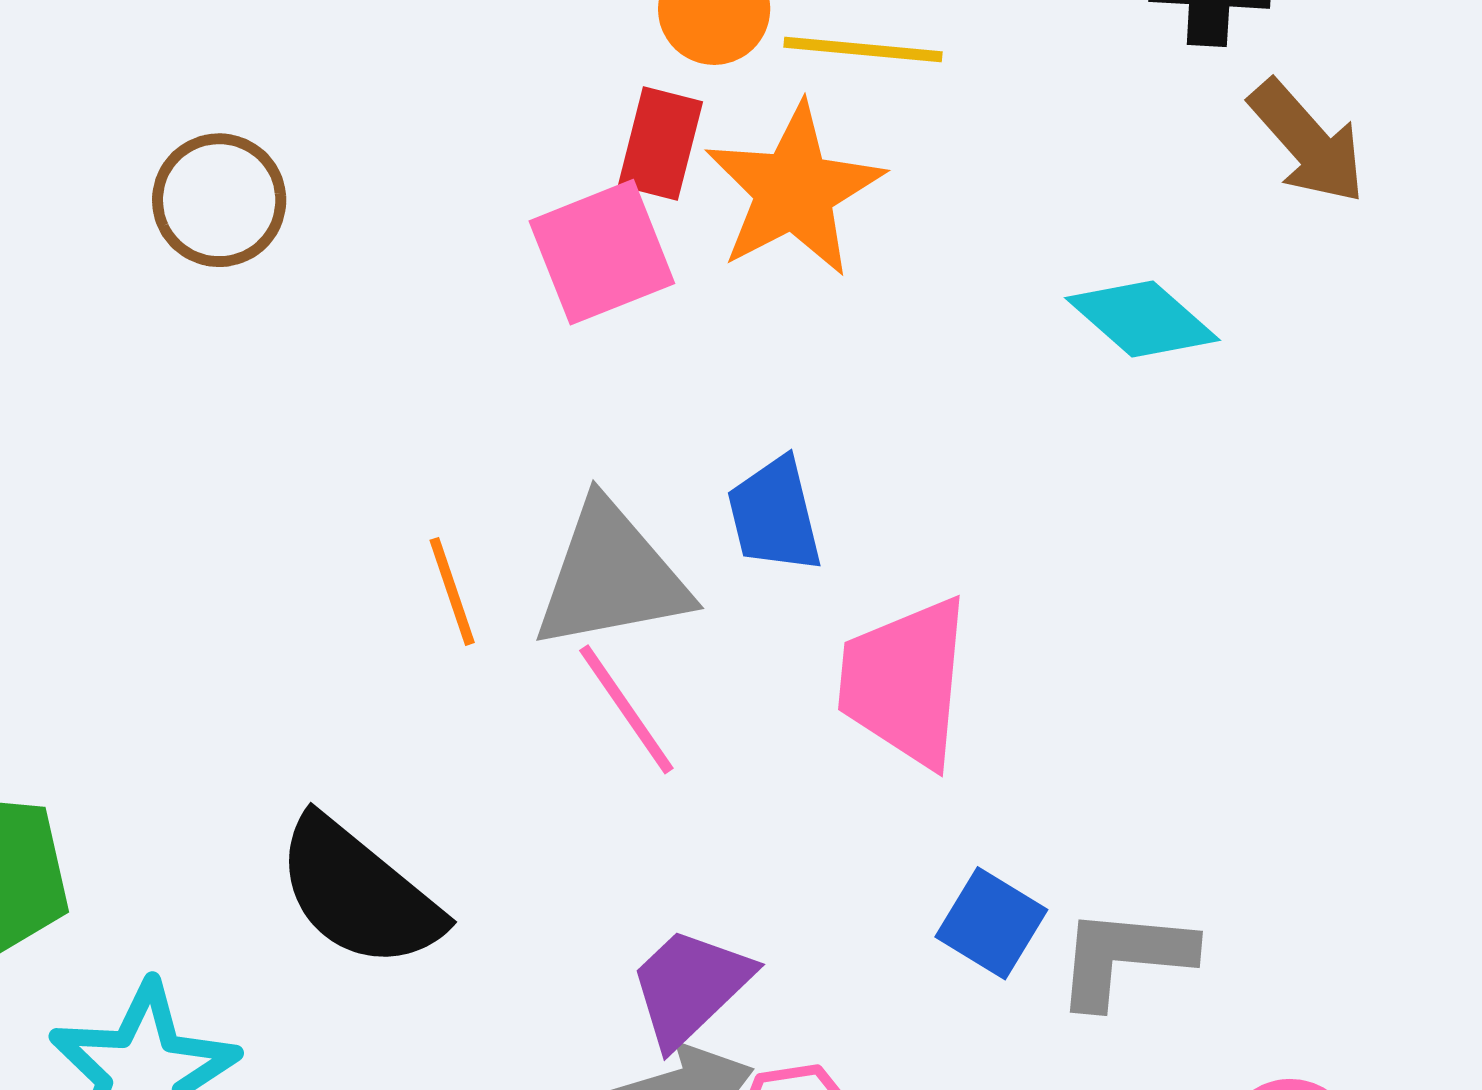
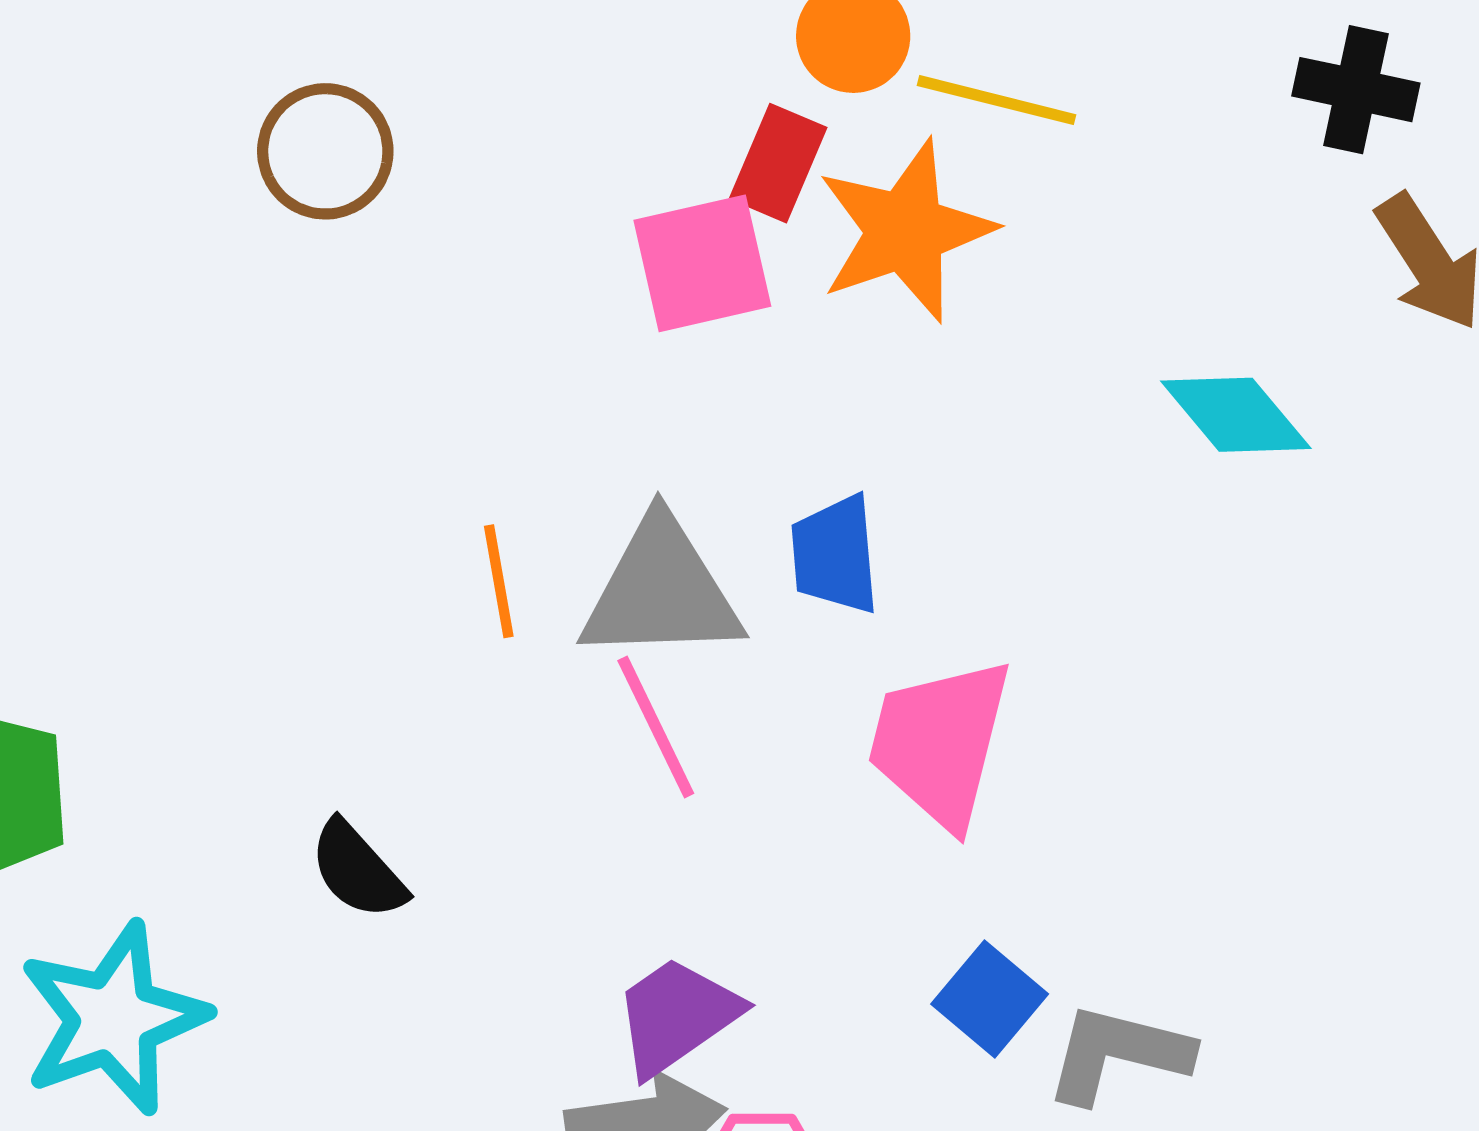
black semicircle: (359, 893) -> (358, 870), size x0.6

